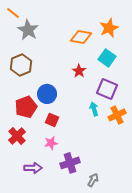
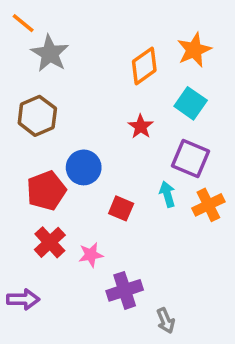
orange diamond: (81, 37) -> (144, 66), turned -45
red square: (52, 120) -> (121, 208), moved
red cross: (17, 136) -> (50, 242), moved
purple arrow: (33, 168) -> (23, 299), moved
gray arrow: (93, 180) -> (166, 321), turned 128

